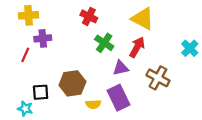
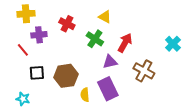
red cross: (89, 16) -> (67, 24), moved
yellow triangle: (143, 19) -> (105, 17), moved, size x0.6
red line: (25, 55) -> (23, 50), turned -64
black square: (41, 92) -> (37, 73), moved
yellow semicircle: (93, 104) -> (85, 95), turned 88

